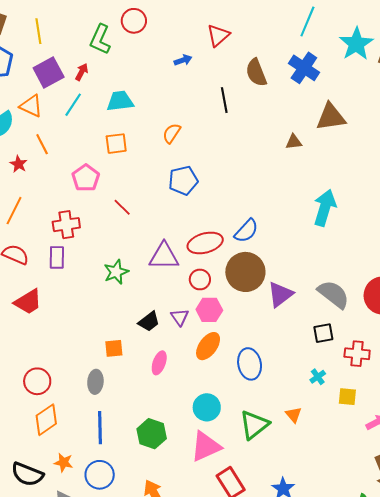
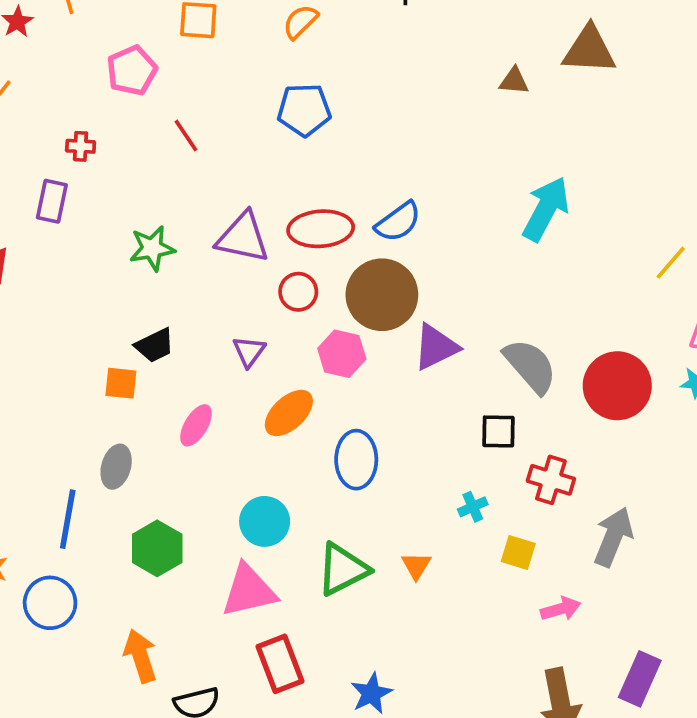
red cross: (66, 225) -> (81, 146), size x0.6
pink hexagon: (209, 310) -> (342, 354), moved
black trapezoid: (149, 322) -> (155, 345), moved
gray ellipse: (95, 382) -> (116, 467), moved

